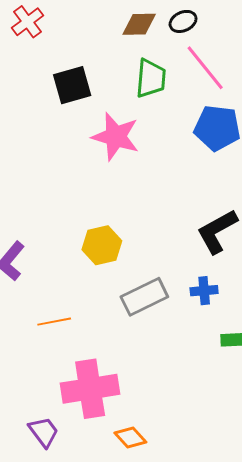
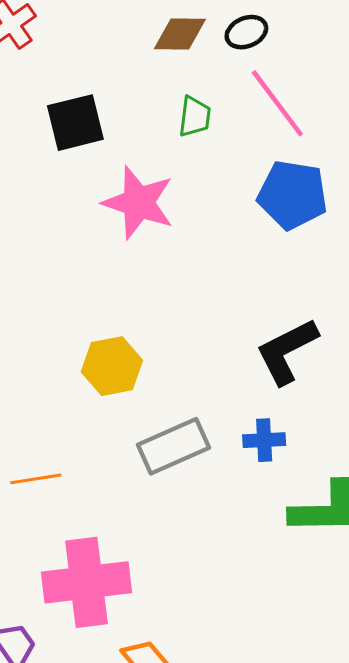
green trapezoid: (151, 78) -> (195, 116), size x0.7

